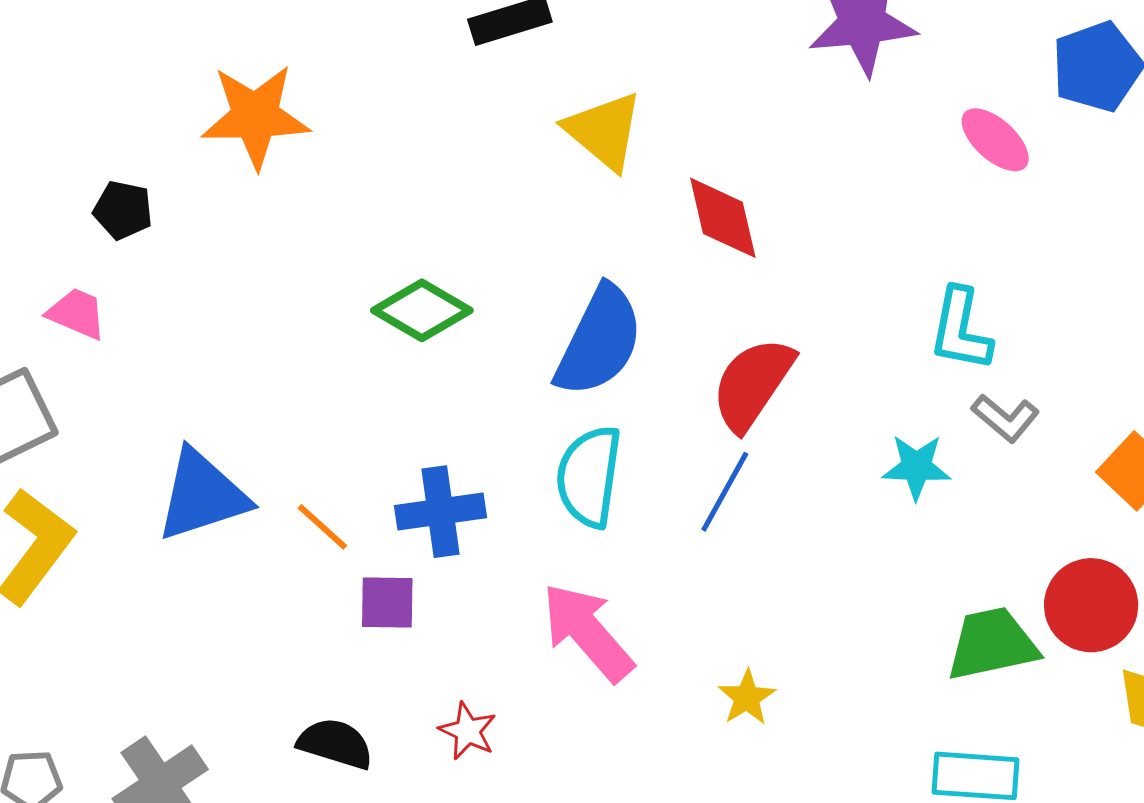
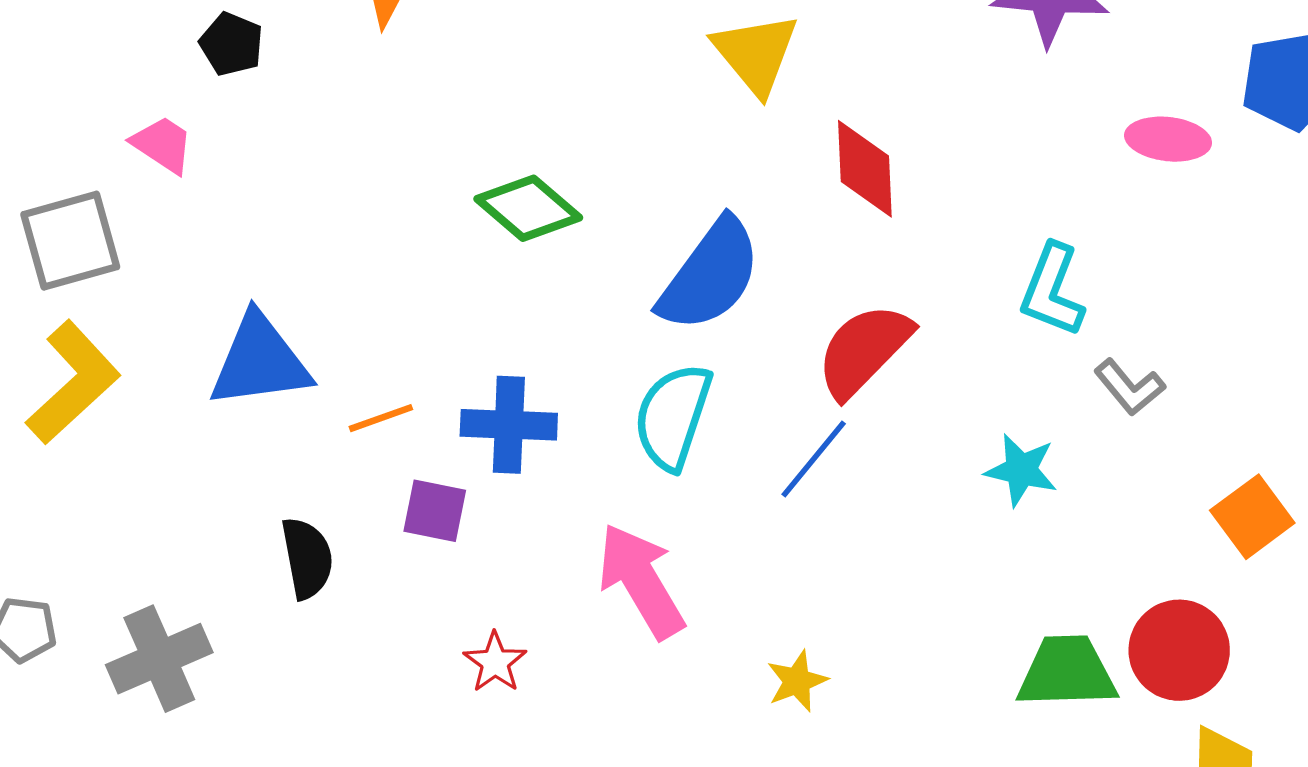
pink ellipse: (995, 140) -> (1168, 139), turned -46
cyan L-shape: (961, 330) -> (1052, 290), moved
gray L-shape: (1005, 418) -> (1129, 387), moved
orange line: (322, 527) -> (381, 418), turned -72
black semicircle: (335, 744) -> (307, 558), moved, turned 52

